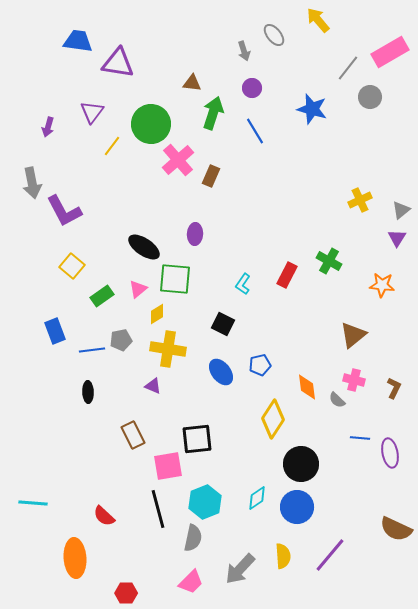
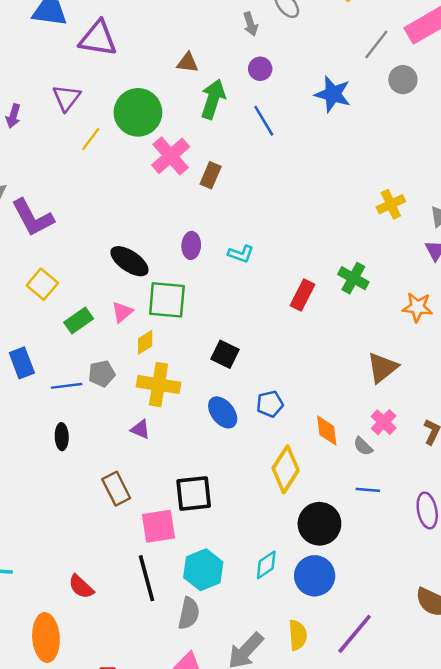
cyan L-shape: (243, 284) -> (241, 254), moved, turned -105
pink cross: (354, 380) -> (384, 422), turned 30
blue line: (360, 438) -> (368, 490), moved

